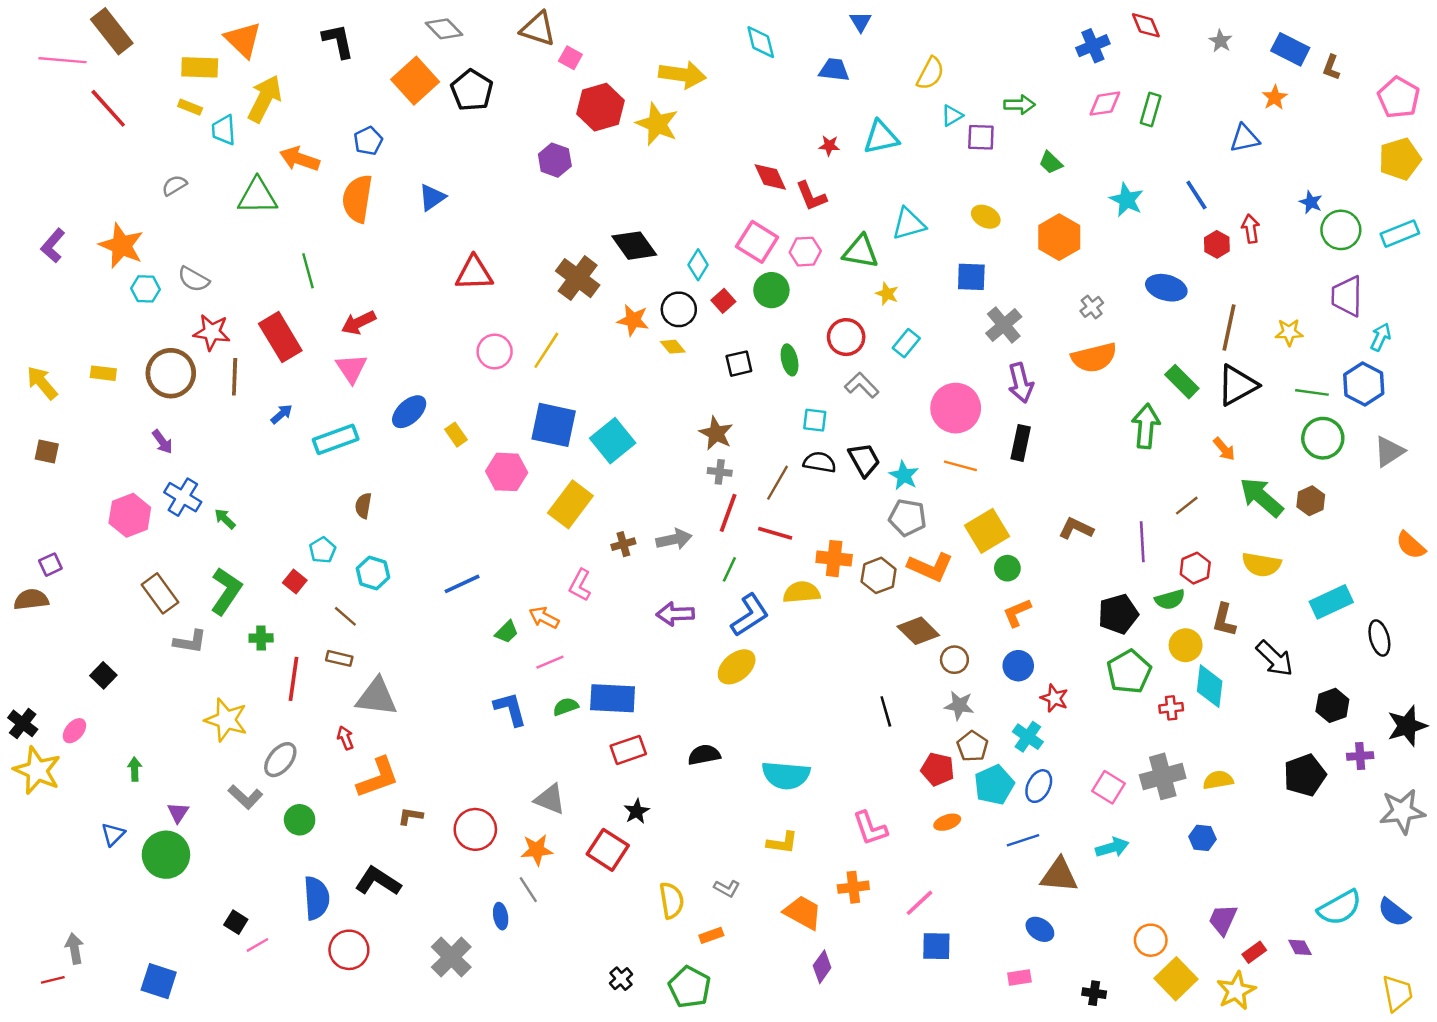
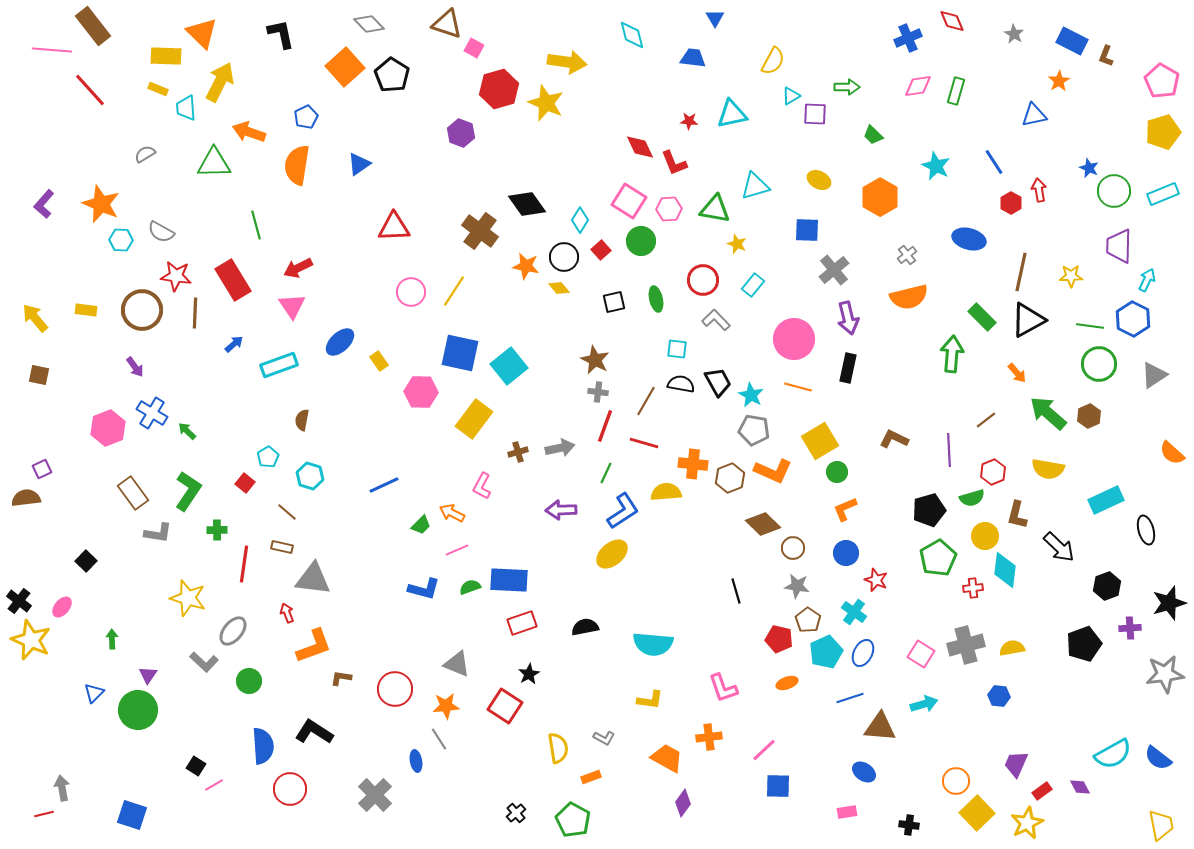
blue L-shape: (510, 709) -> (424, 589), turned 120

